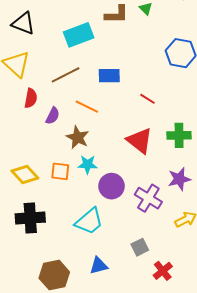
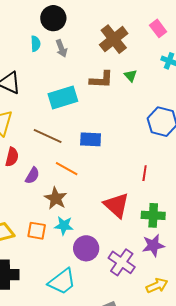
brown line: (66, 75) -> (48, 136), turned 48
red line: (147, 99) -> (145, 173), moved, turned 63
green cross: (179, 135) -> (153, 215), moved

